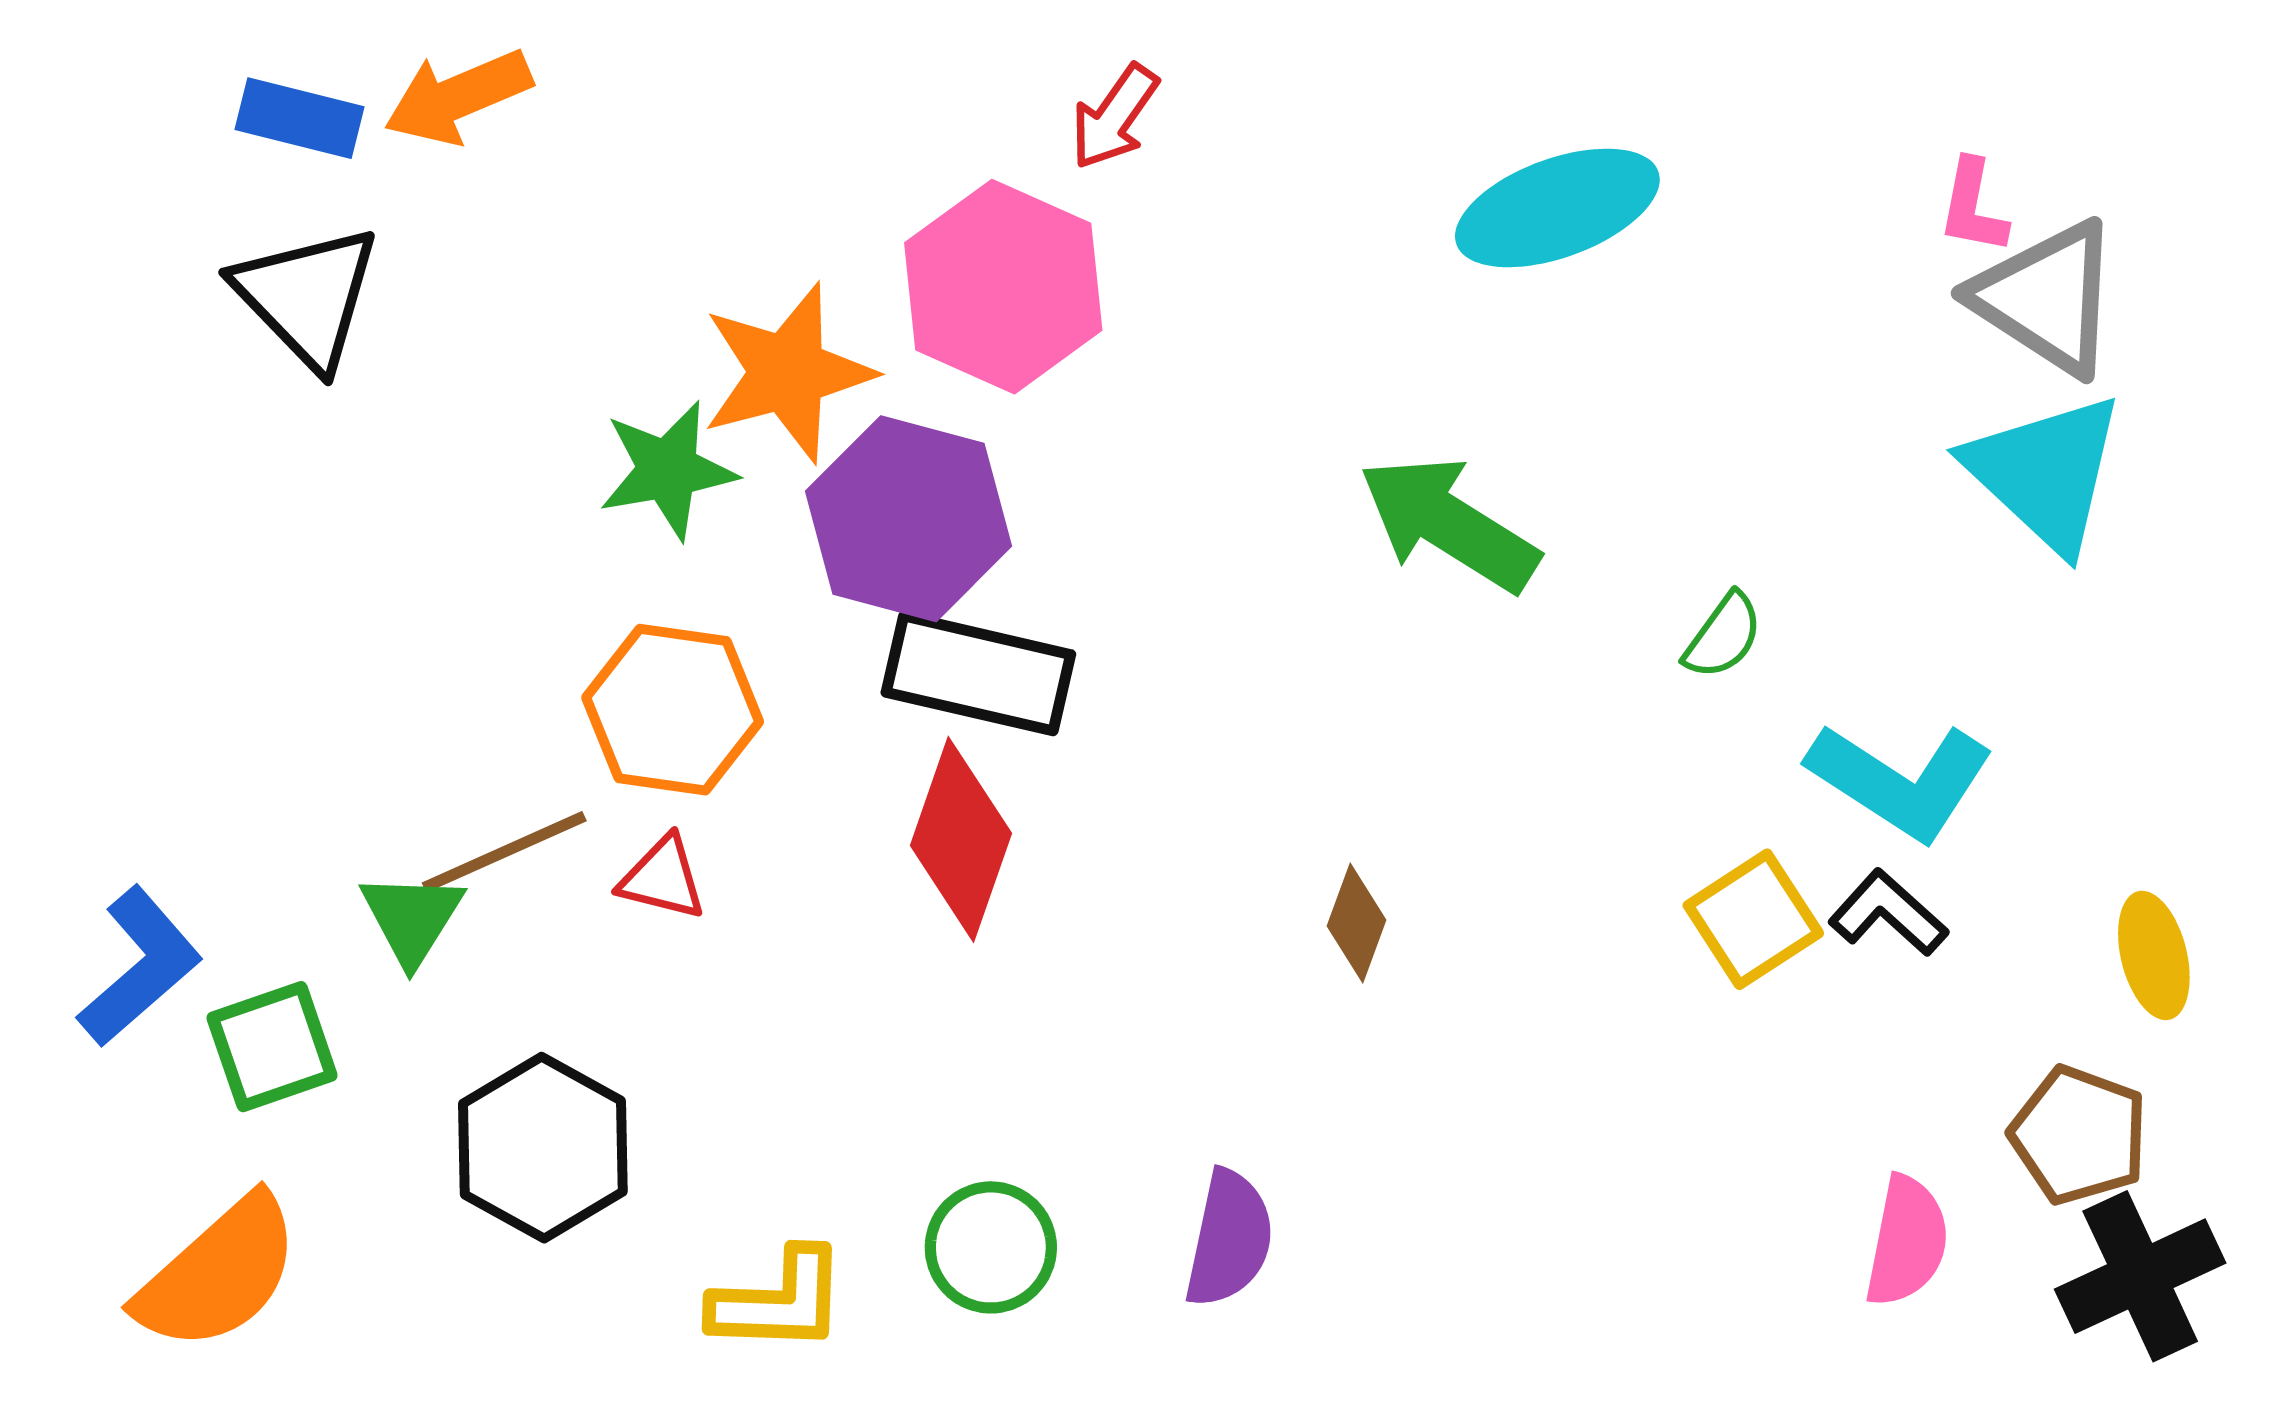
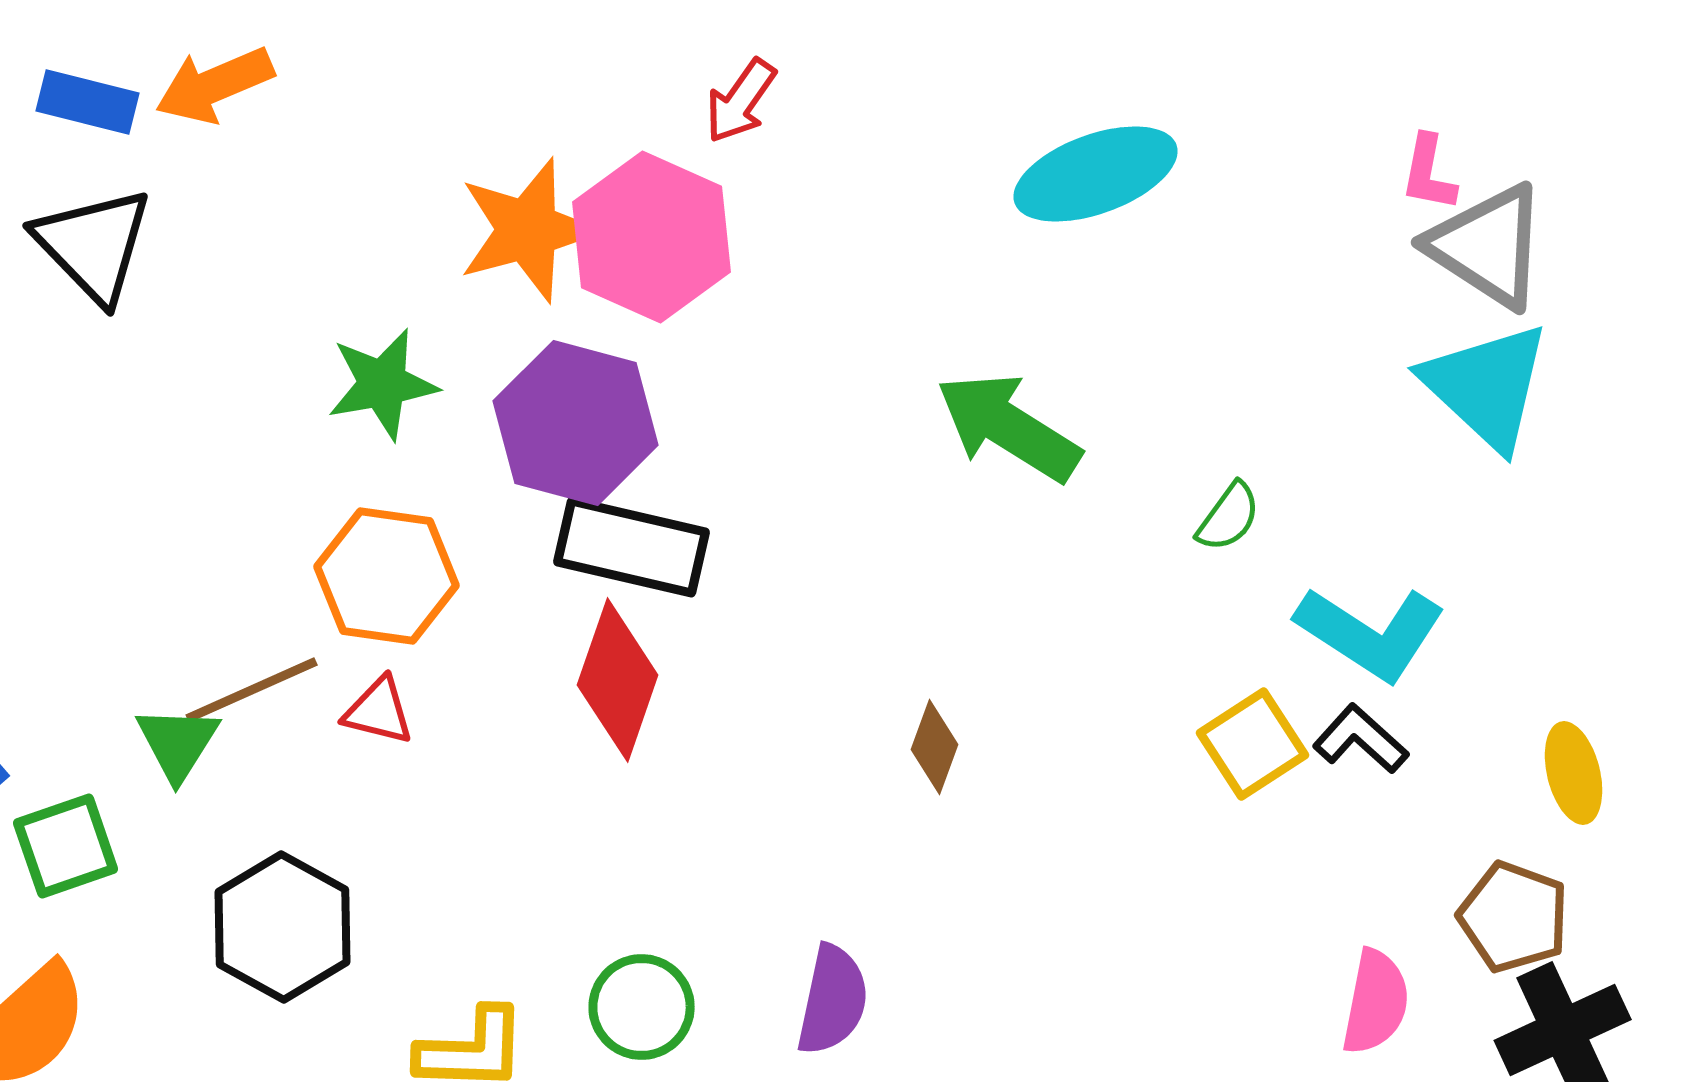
orange star: (787, 373) -> (528, 230), moved

